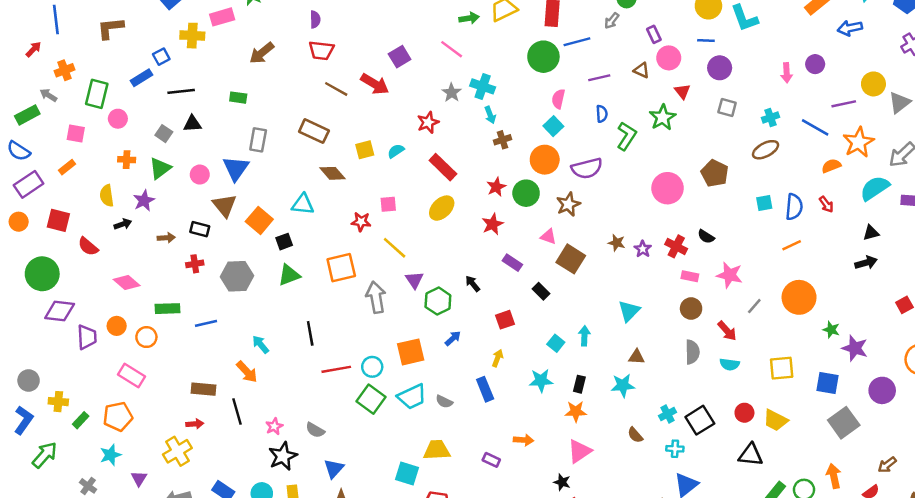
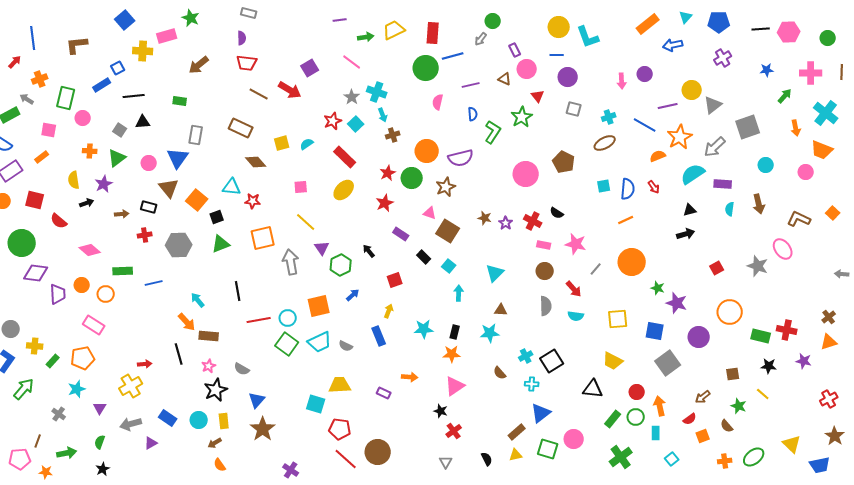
cyan square: (553, 126) -> (356, 124), moved
red star: (361, 222) -> (253, 201), moved
cyan square: (556, 343) -> (449, 266), moved
brown rectangle: (203, 389) -> (209, 336), moved
red circle: (744, 413) -> (637, 392), moved

